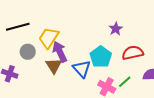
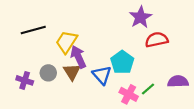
purple star: (116, 29) -> (140, 17), moved, size x1.5
gray circle: (28, 52) -> (48, 73), moved
red semicircle: (133, 53) -> (157, 40), moved

